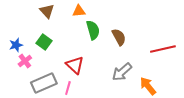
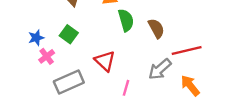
red line: (163, 49) -> (187, 50), moved
pink line: (68, 88) -> (126, 88), moved

